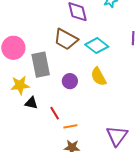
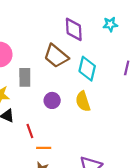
cyan diamond: (97, 46) -> (87, 69), turned 55
gray rectangle: (41, 65) -> (25, 77), size x0.7

